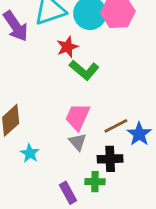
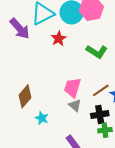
green L-shape: (84, 70) -> (97, 52), moved
green cross: (95, 182) -> (105, 130), moved

